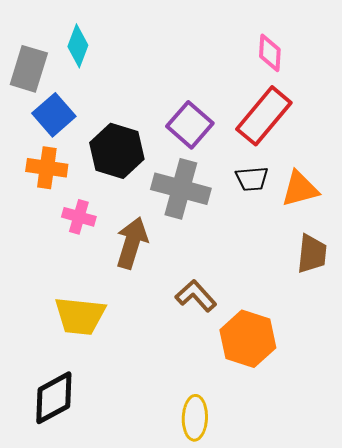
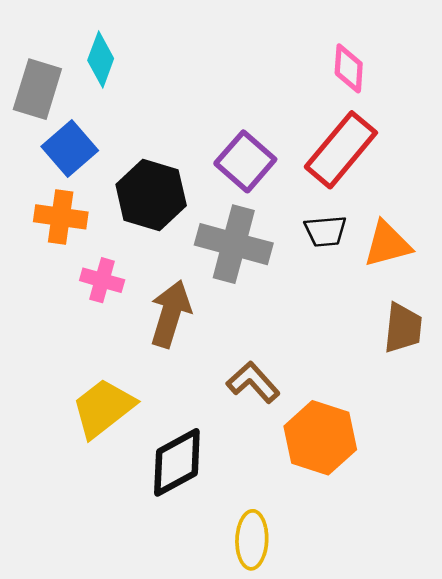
yellow trapezoid: (80, 316) -> (103, 408), turned 136
black diamond: (54, 398) -> (177, 462), moved

